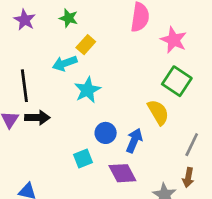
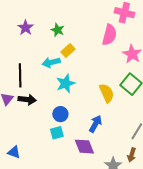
yellow semicircle: (158, 112) -> (107, 93), moved
blue circle: (106, 133) -> (60, 114), moved

